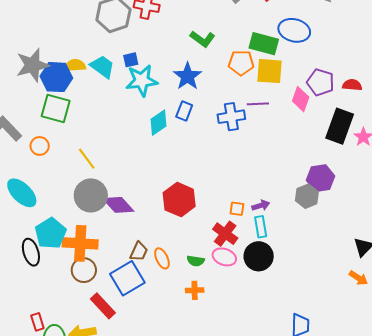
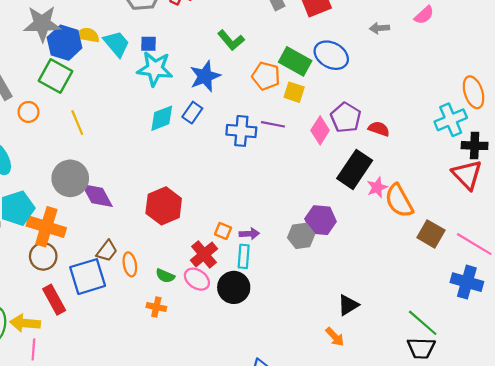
yellow square: (270, 71) -> (294, 92), size x0.7
yellow line: (87, 159) -> (77, 123), moved

